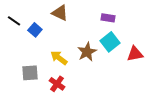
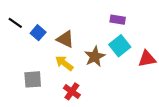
brown triangle: (60, 13) -> (65, 39), moved
red cross: (57, 84) -> (72, 91), moved

